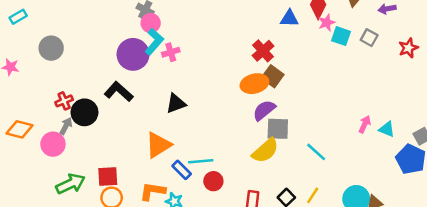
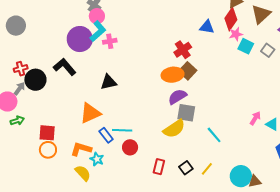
green arrow: (71, 184) -> (17, 121), moved, size x0.6

